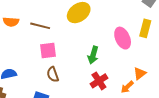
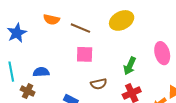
brown semicircle: (53, 74) -> (99, 84), moved, turned -91

